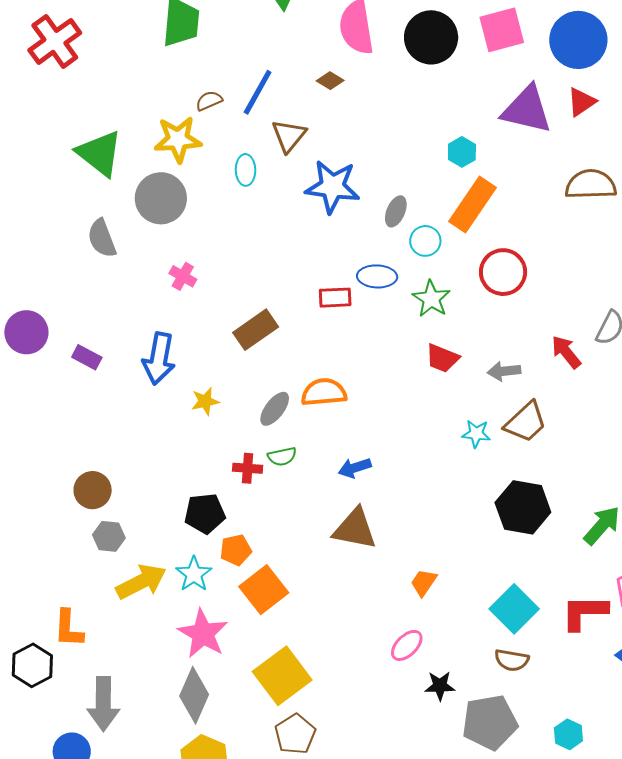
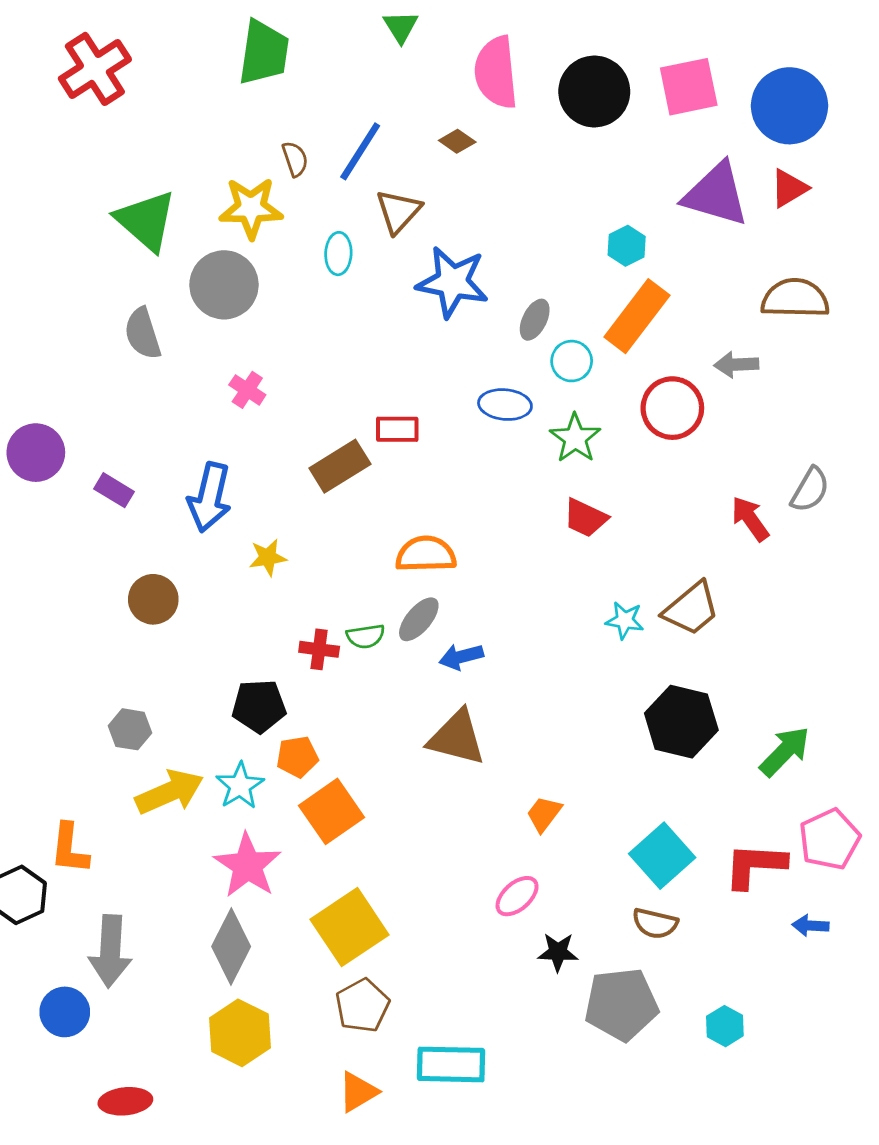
brown semicircle: (209, 101) -> (295, 159), turned 92
red rectangle: (335, 298) -> (397, 429), moved
gray arrow: (504, 371) -> (736, 365), moved
gray ellipse: (275, 409) -> (419, 619), moved
brown circle: (93, 490) -> (153, 599), moved

